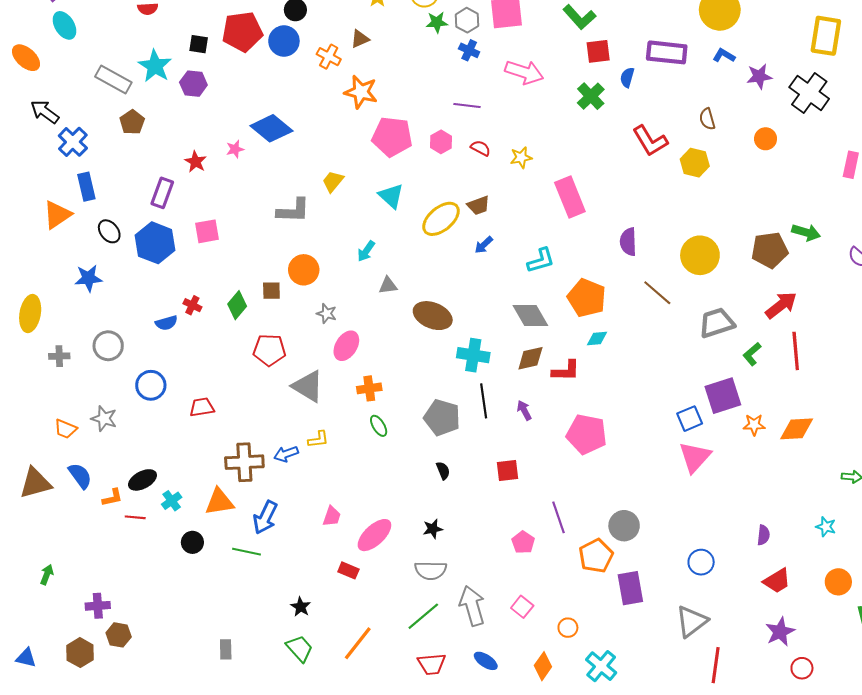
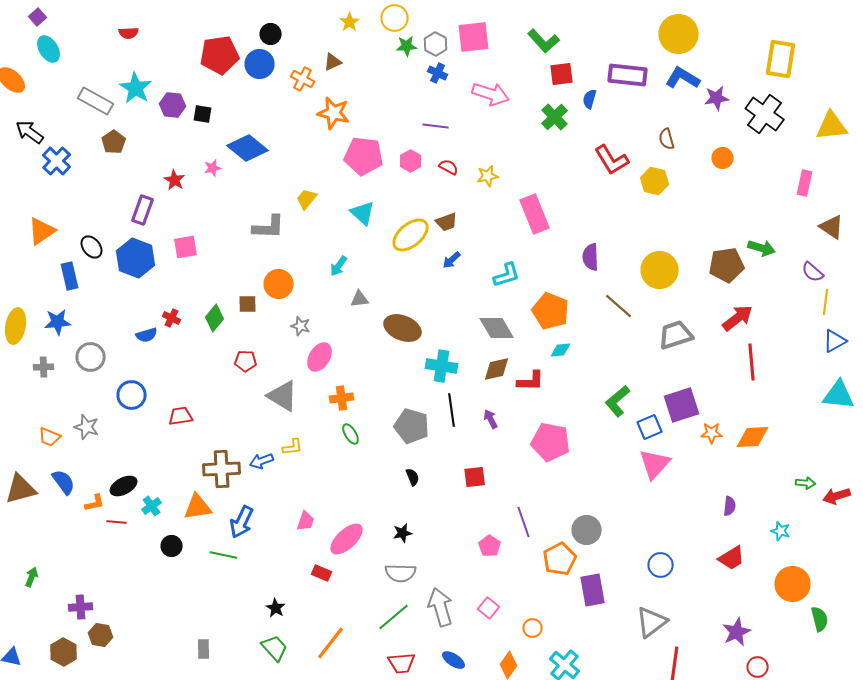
black square: (199, 44) -> (203, 114), moved
blue L-shape: (724, 56) -> (683, 78), size x1.6
blue rectangle: (86, 187) -> (70, 276), moved
blue star: (88, 278) -> (58, 322), moved
red pentagon: (269, 350) -> (246, 361), size x0.7
green L-shape: (752, 354) -> (618, 401), moved, size x1.4
purple semicircle: (763, 535) -> (730, 506), moved
red trapezoid: (777, 581) -> (732, 558), moved
orange circle: (838, 582) -> (793, 584), size x1.4

